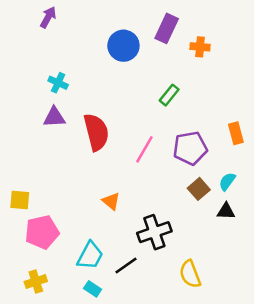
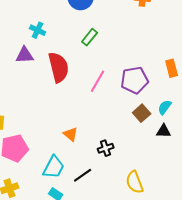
cyan cross: (58, 83) -> (38, 30), moved
green rectangle: (169, 95) -> (90, 37), moved
orange triangle: (111, 201) -> (71, 134), moved
black cross: (154, 232) -> (106, 148), size x0.6

